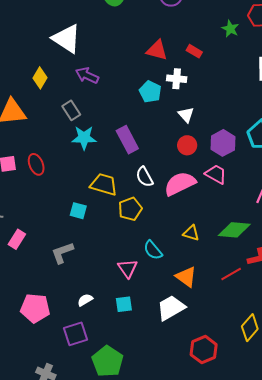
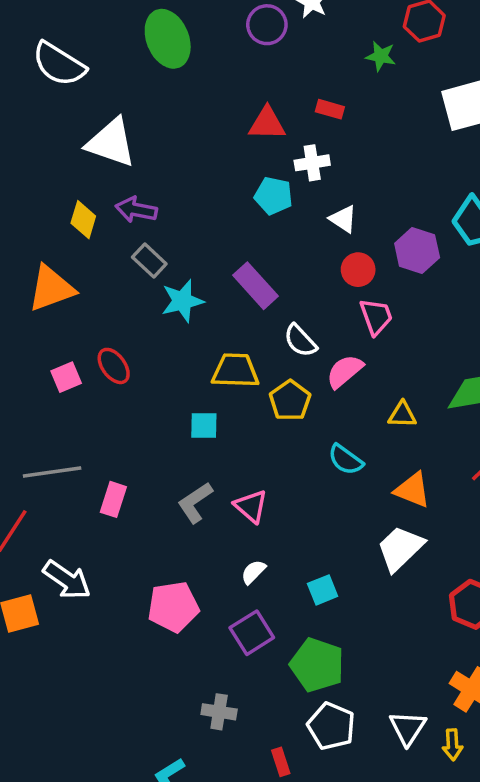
purple arrow: (87, 75) -> (136, 210), moved
pink trapezoid: (216, 174) -> (376, 317), moved, turned 55
pink semicircle: (180, 184) -> (345, 371), moved, size x0.7
pink triangle: (128, 268) -> (251, 506), moved
cyan square: (124, 304) -> (323, 590), moved

